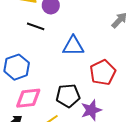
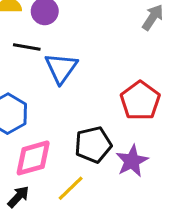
blue triangle: (73, 46) -> (61, 68), moved, turned -45

